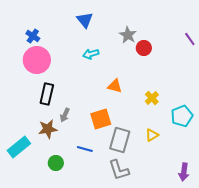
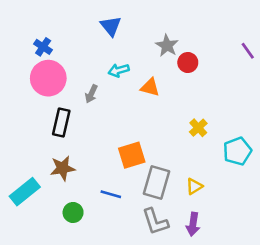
orange triangle: (115, 86) -> (150, 87), moved
gray arrow: (65, 115) -> (91, 94), moved
yellow triangle: (152, 135) -> (194, 186), moved
purple arrow: (184, 172) -> (193, 224), moved

